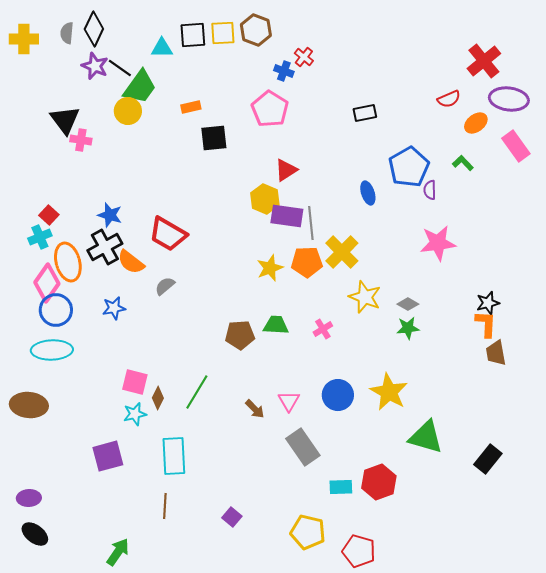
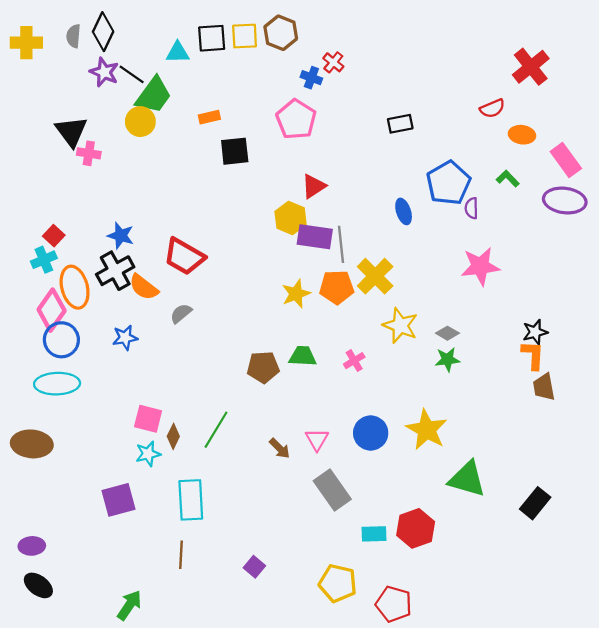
purple ellipse: (509, 99) -> (565, 201), moved
orange ellipse: (476, 123) -> (522, 135), turned 45

